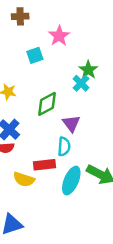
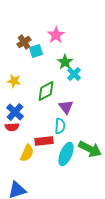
brown cross: (20, 16) -> (24, 42), moved, turned -32
green star: (88, 70) -> (65, 62), moved
yellow semicircle: (24, 179) -> (27, 153), turned -84

